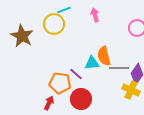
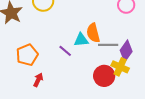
orange pentagon: (60, 83) -> (27, 55), moved, turned -30
red circle: (81, 99) -> (104, 76), moved

